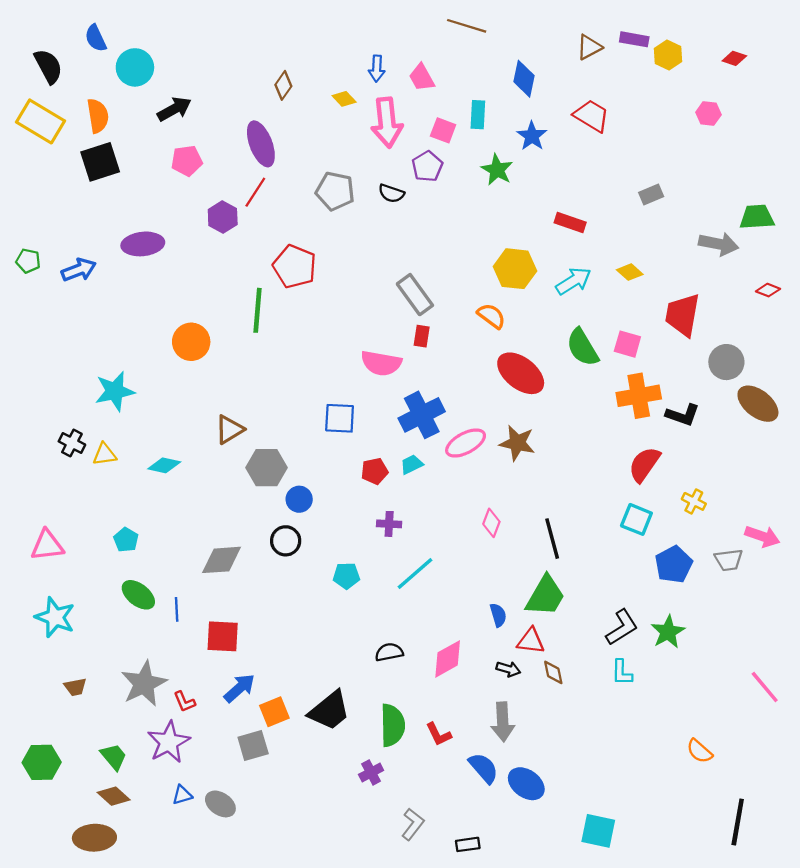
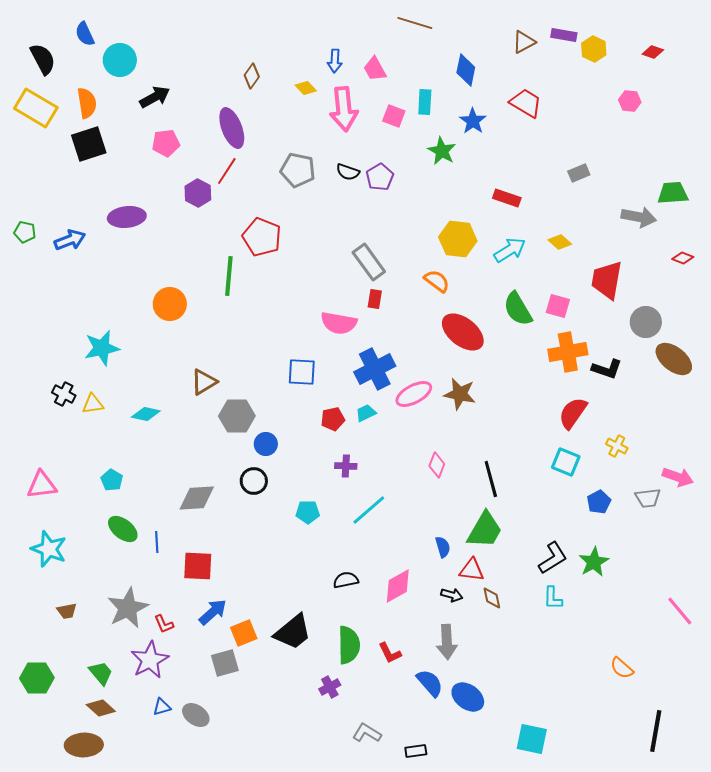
purple pentagon: (427, 166) -> (380, 177), moved
blue pentagon: (674, 564) -> (599, 502), size x0.7
gray L-shape: (413, 824) -> (367, 733), turned -96

